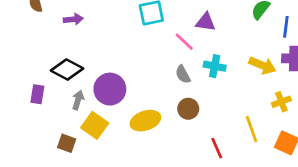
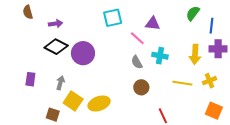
yellow arrow: (262, 65) -> (195, 54), turned 72
black diamond: (67, 70) -> (56, 47), moved
purple circle: (110, 89) -> (83, 53), moved
yellow ellipse: (145, 121) -> (99, 104), moved
yellow line: (252, 129) -> (182, 83), moved, turned -60

